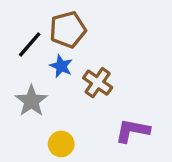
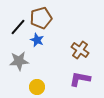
brown cross: (98, 83) -> (80, 50), moved
gray star: (31, 101) -> (19, 61), turned 30

